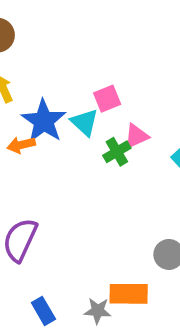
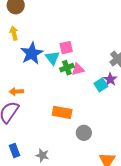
orange arrow: (21, 145) -> (16, 92), moved
green cross: (117, 152) -> (67, 68), moved
orange rectangle: (129, 294) -> (62, 112), moved

